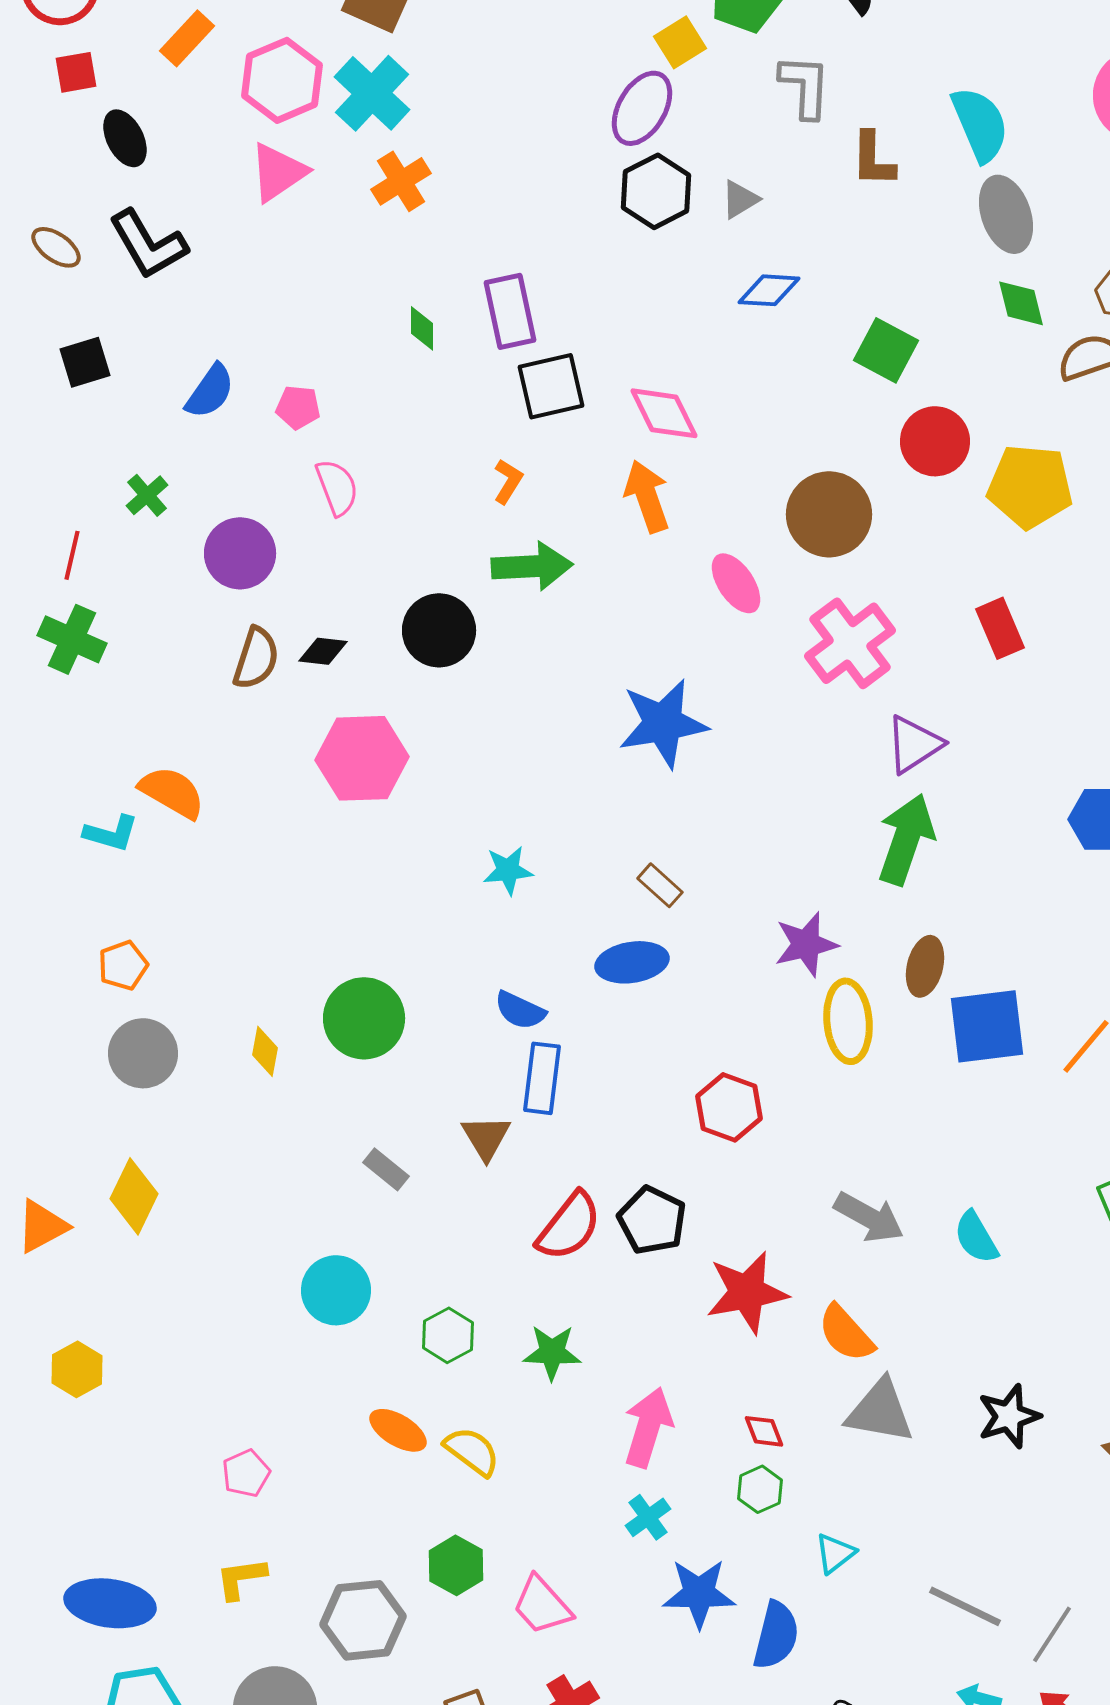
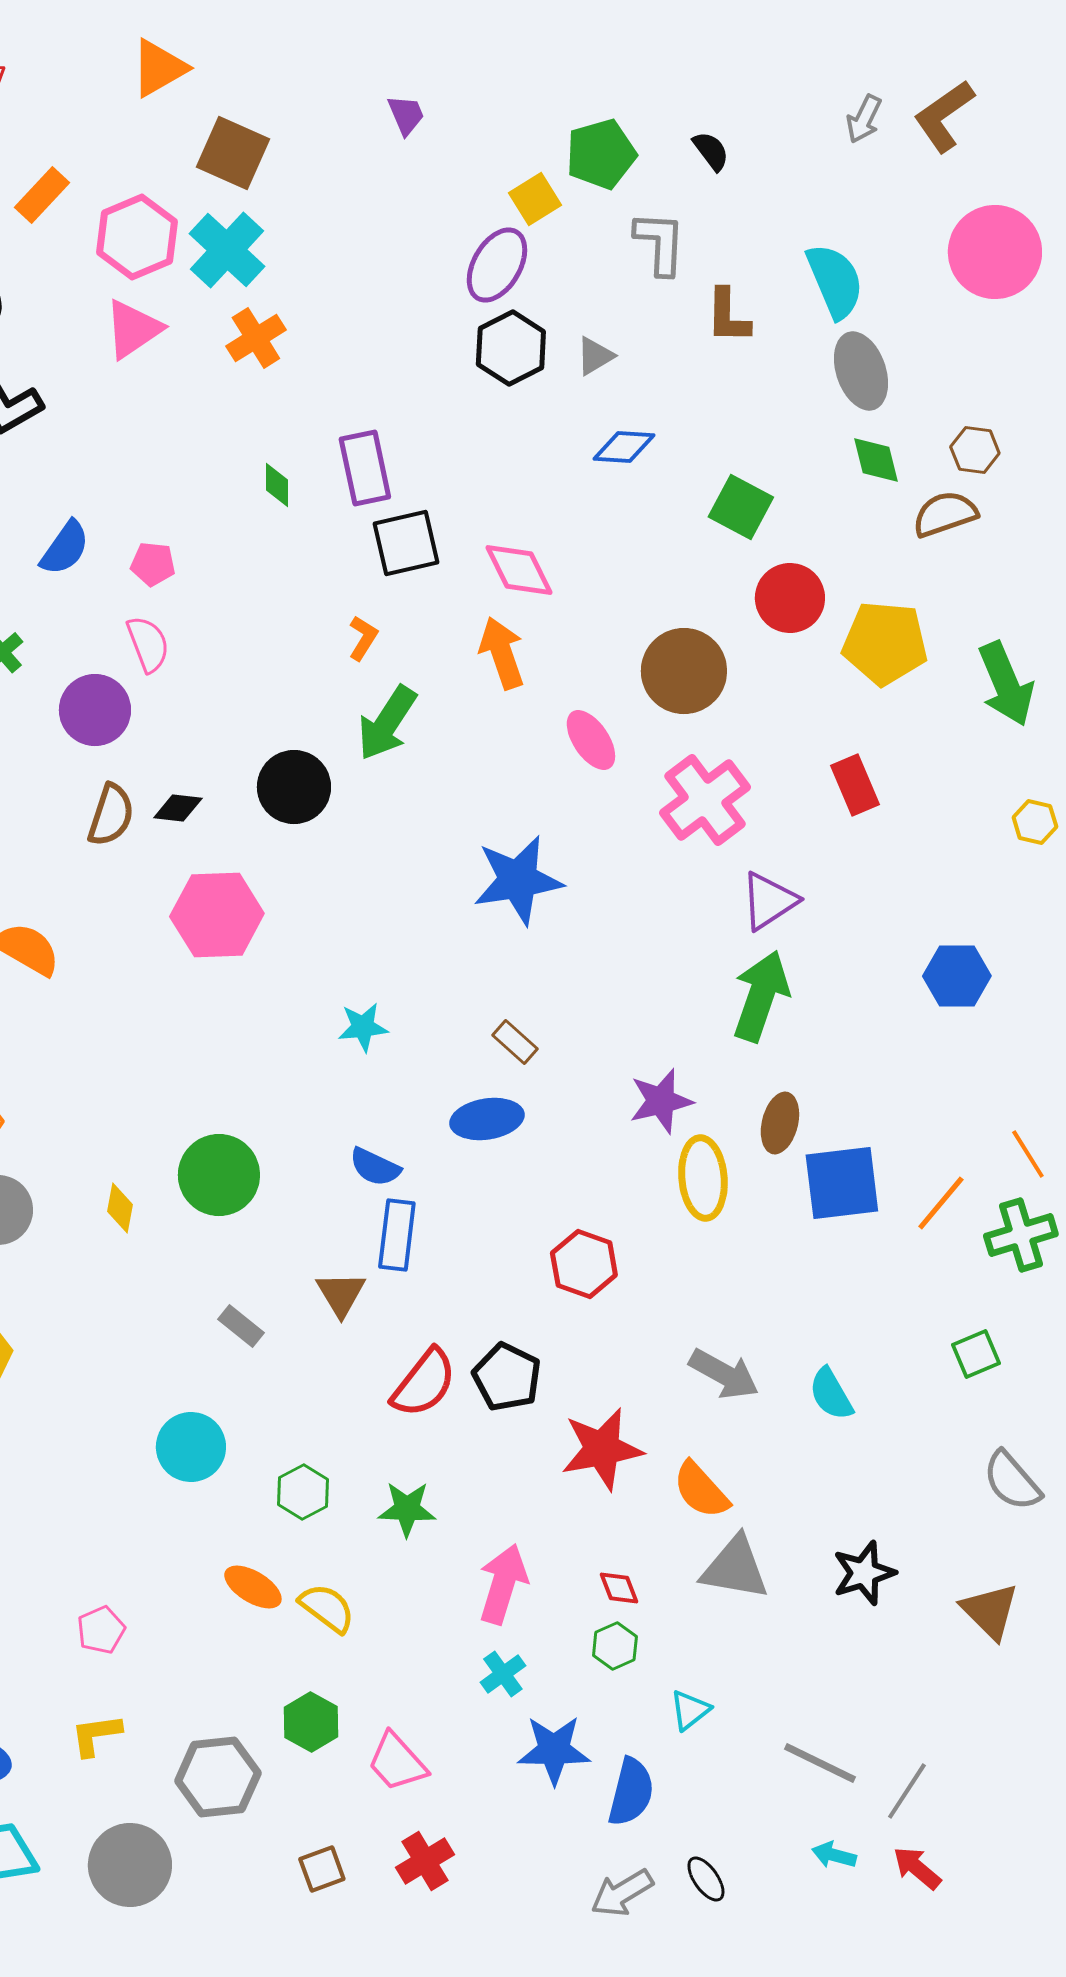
pink semicircle: (337, 487) -> (148, 644), moved
green arrow: (532, 566) -> (387, 723), turned 126

